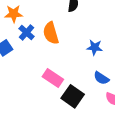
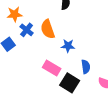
blue star: (95, 47) -> (68, 46), moved
blue semicircle: (101, 78) -> (86, 67), moved, turned -128

